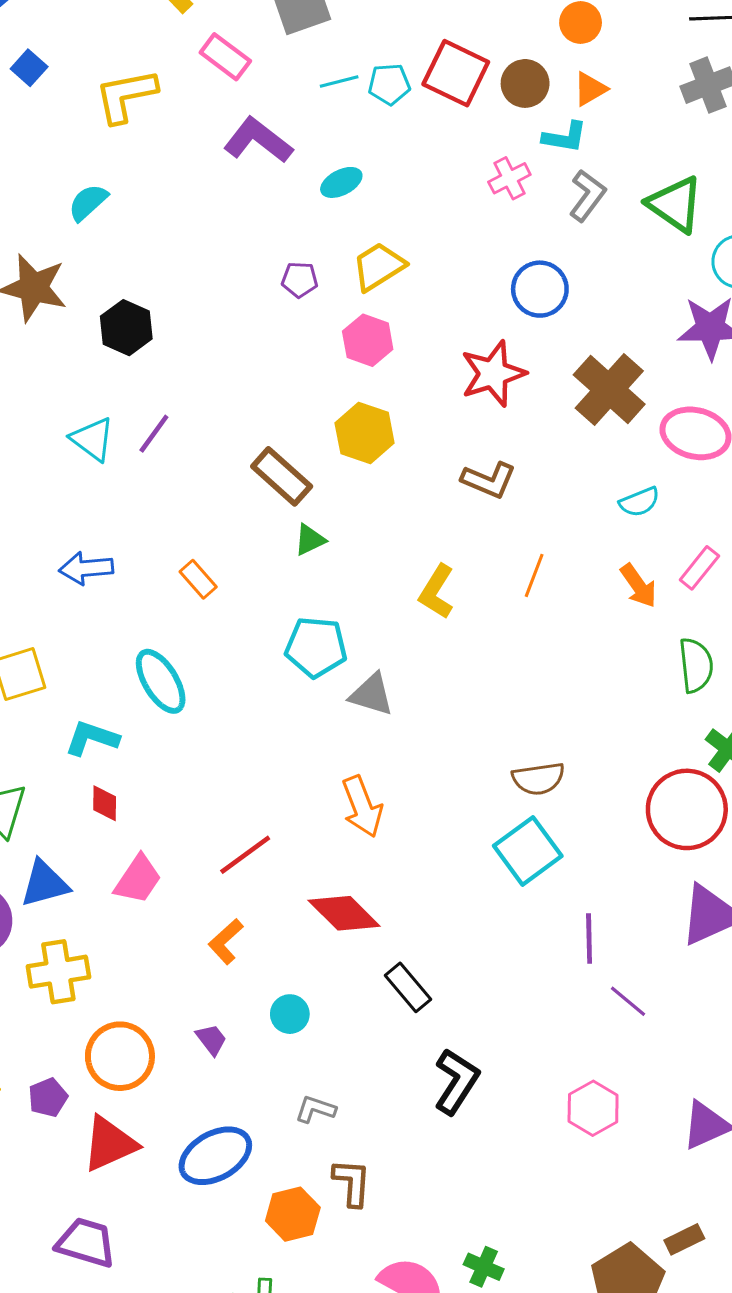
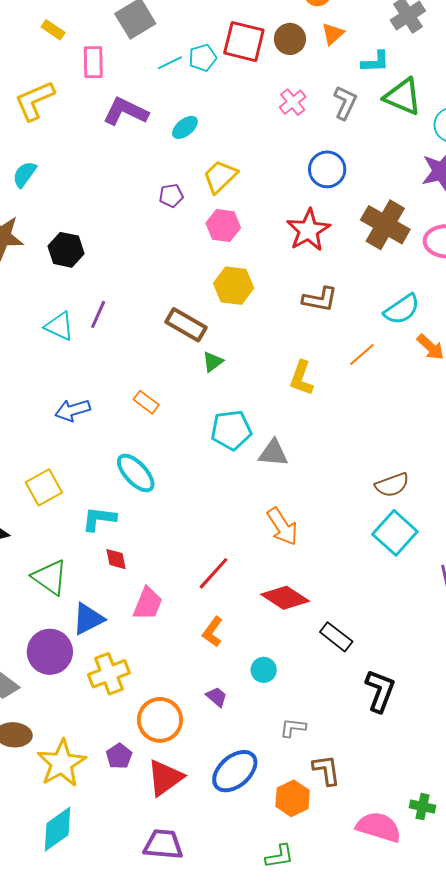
pink rectangle: (225, 57) -> (93, 62), turned 64
cyan L-shape: (565, 137) -> (375, 62), moved
cyan semicircle: (639, 502) -> (402, 309), moved, size x1.4
orange line: (534, 575) -> (362, 355), turned 40

